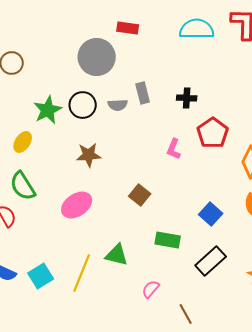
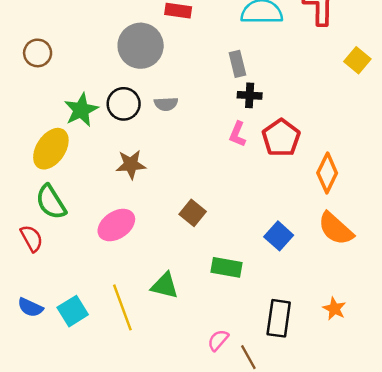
gray rectangle: (143, 93) -> (237, 64), moved
yellow ellipse: (23, 142) -> (51, 149), size x1.6
pink L-shape: (174, 149) -> (237, 134), moved
black rectangle: (211, 261) -> (279, 318), moved, turned -40
yellow line: (82, 273) -> (122, 307), turned -42
pink semicircle: (151, 289) -> (218, 340), moved

